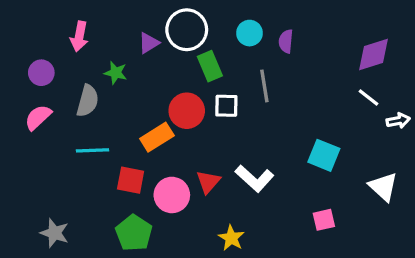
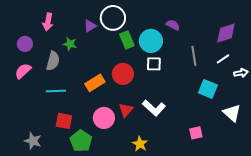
cyan circle: (250, 33) -> (151, 41), moved, size x1.5
purple semicircle: (286, 41) -> (173, 25), turned 112
gray line: (264, 86) -> (194, 56), moved
white line: (368, 97) -> (223, 59), turned -72
white square: (226, 106) -> (154, 64), moved
red circle: (187, 111) -> (123, 74), moved
cyan square: (324, 155) -> (208, 89), moved
red square: (131, 180) -> (64, 121), moved

